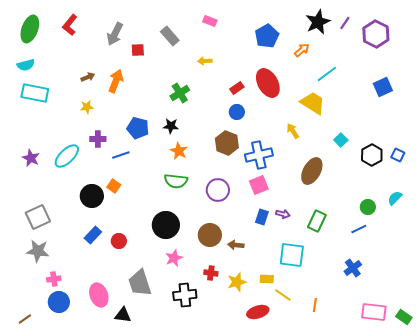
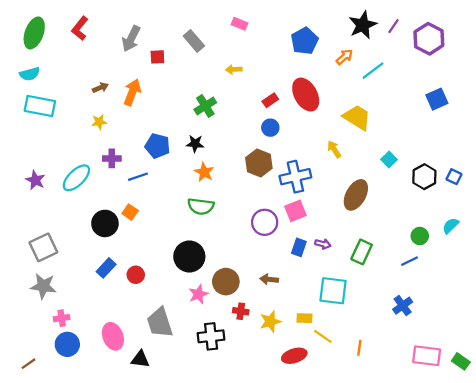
cyan line: (327, 74) -> (373, 71), moved
purple circle: (218, 190) -> (265, 222), moved
brown circle: (210, 235) -> (226, 282), moved

